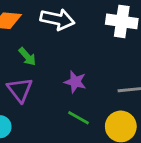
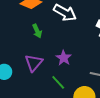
purple triangle: (20, 90) -> (34, 63), moved

